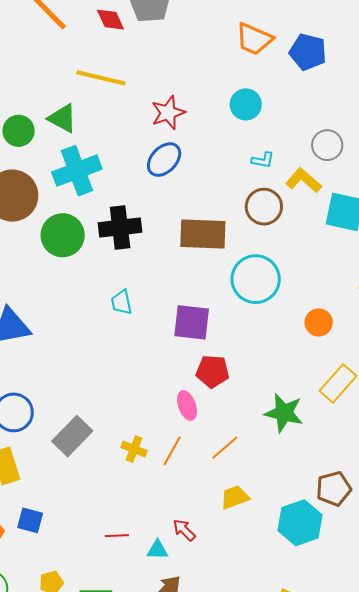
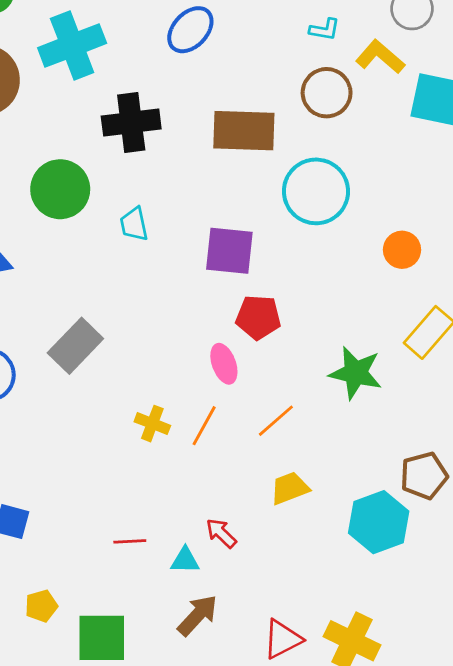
green circle: (63, 235) -> (60, 189), moved
gray rectangle: (72, 436) -> (75, 346), moved

